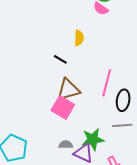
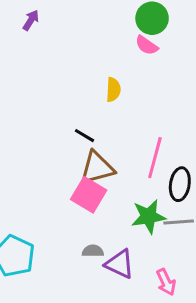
black line: (60, 59) -> (85, 136), moved
green star: (93, 139) -> (148, 216), moved

